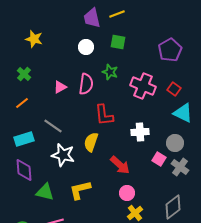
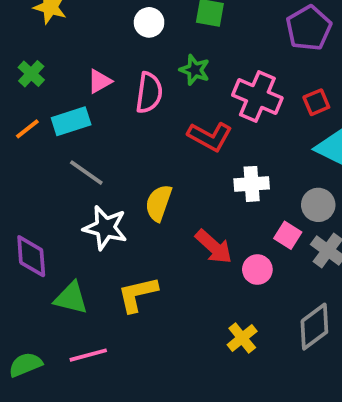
pink triangle: (60, 87) -> (100, 81), moved
red square: (174, 89) -> (316, 102), turned 32
red L-shape: (104, 115) -> (210, 136), moved, turned -55
cyan rectangle: (24, 139) -> (71, 121), moved
pink circle: (127, 193) -> (257, 270), moved

